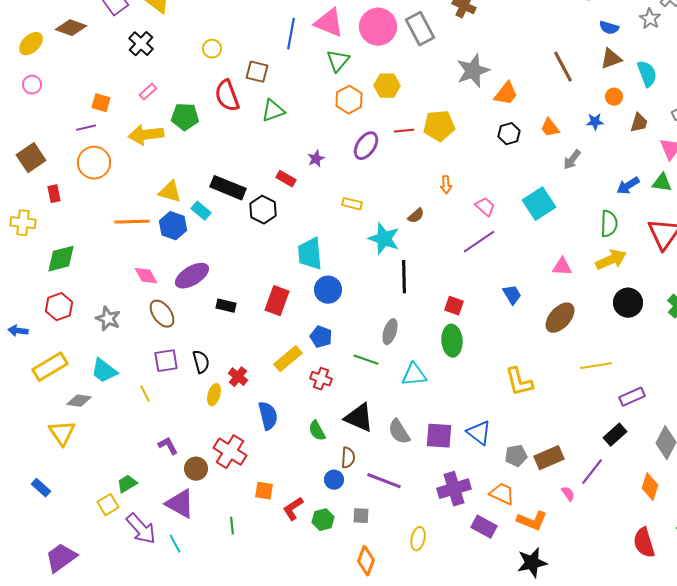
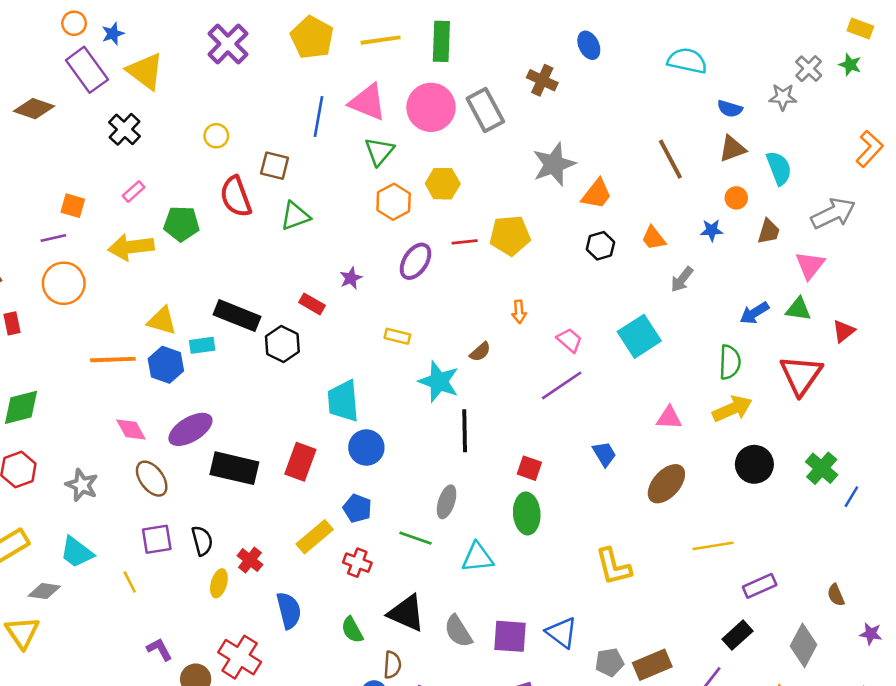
gray star: (650, 19) -> (783, 97), turned -30
cyan rectangle: (201, 211) -> (202, 345), turned -48
black rectangle: (226, 306) -> (234, 468), size x1.8

